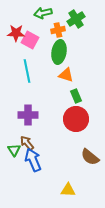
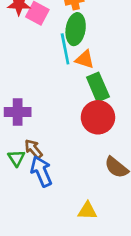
cyan line: (27, 71) -> (65, 49), moved
green rectangle: (76, 96) -> (98, 87), size x1.5
purple cross: (28, 115) -> (18, 112), moved

